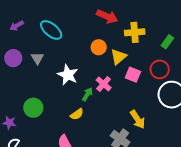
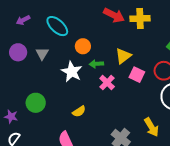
yellow cross: (135, 32) -> (140, 18), moved
orange circle: (99, 47) -> (83, 46), moved
green arrow: (87, 94) -> (96, 64), moved, turned -128
yellow arrow: (138, 119) -> (151, 127), moved

